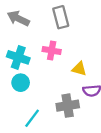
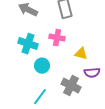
cyan circle: (21, 83) -> (42, 66), moved
gray cross: (68, 106) -> (71, 86), turned 36

